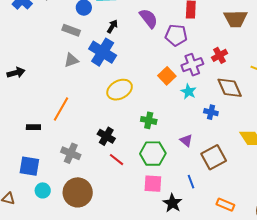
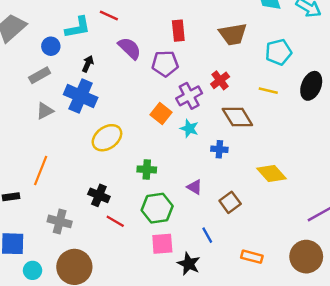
gray rectangle: (71, 30) -> (40, 75), turned -42
brown square: (214, 157) -> (230, 202), size x0.7

